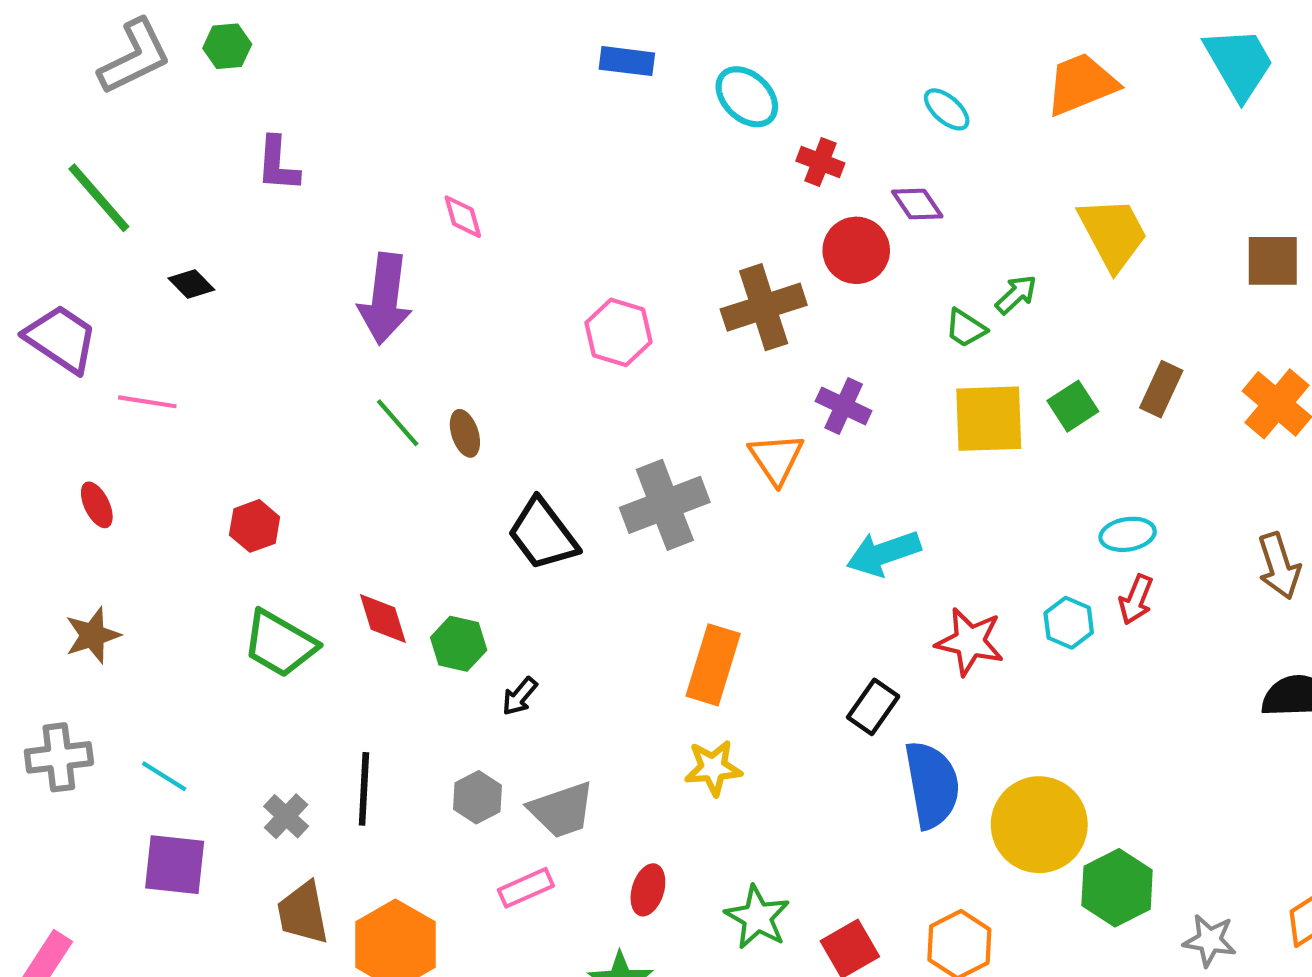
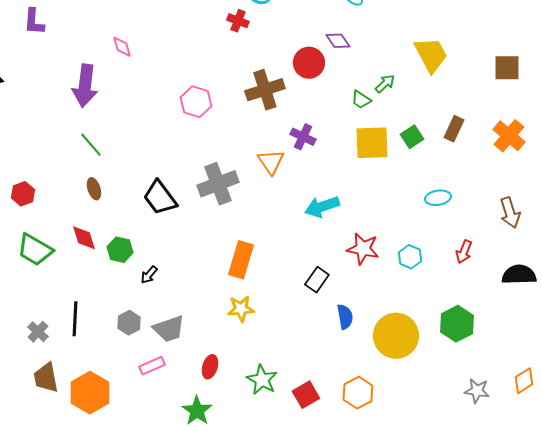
red cross: (820, 162) -> (238, 21), moved
brown ellipse: (465, 433) -> (94, 189), moved
red arrow: (1136, 600) -> (464, 252), moved
cyan hexagon: (1069, 623) -> (410, 257), moved
blue semicircle: (932, 785) -> (345, 317), size x0.6
green hexagon: (1117, 888) -> (457, 324), moved

